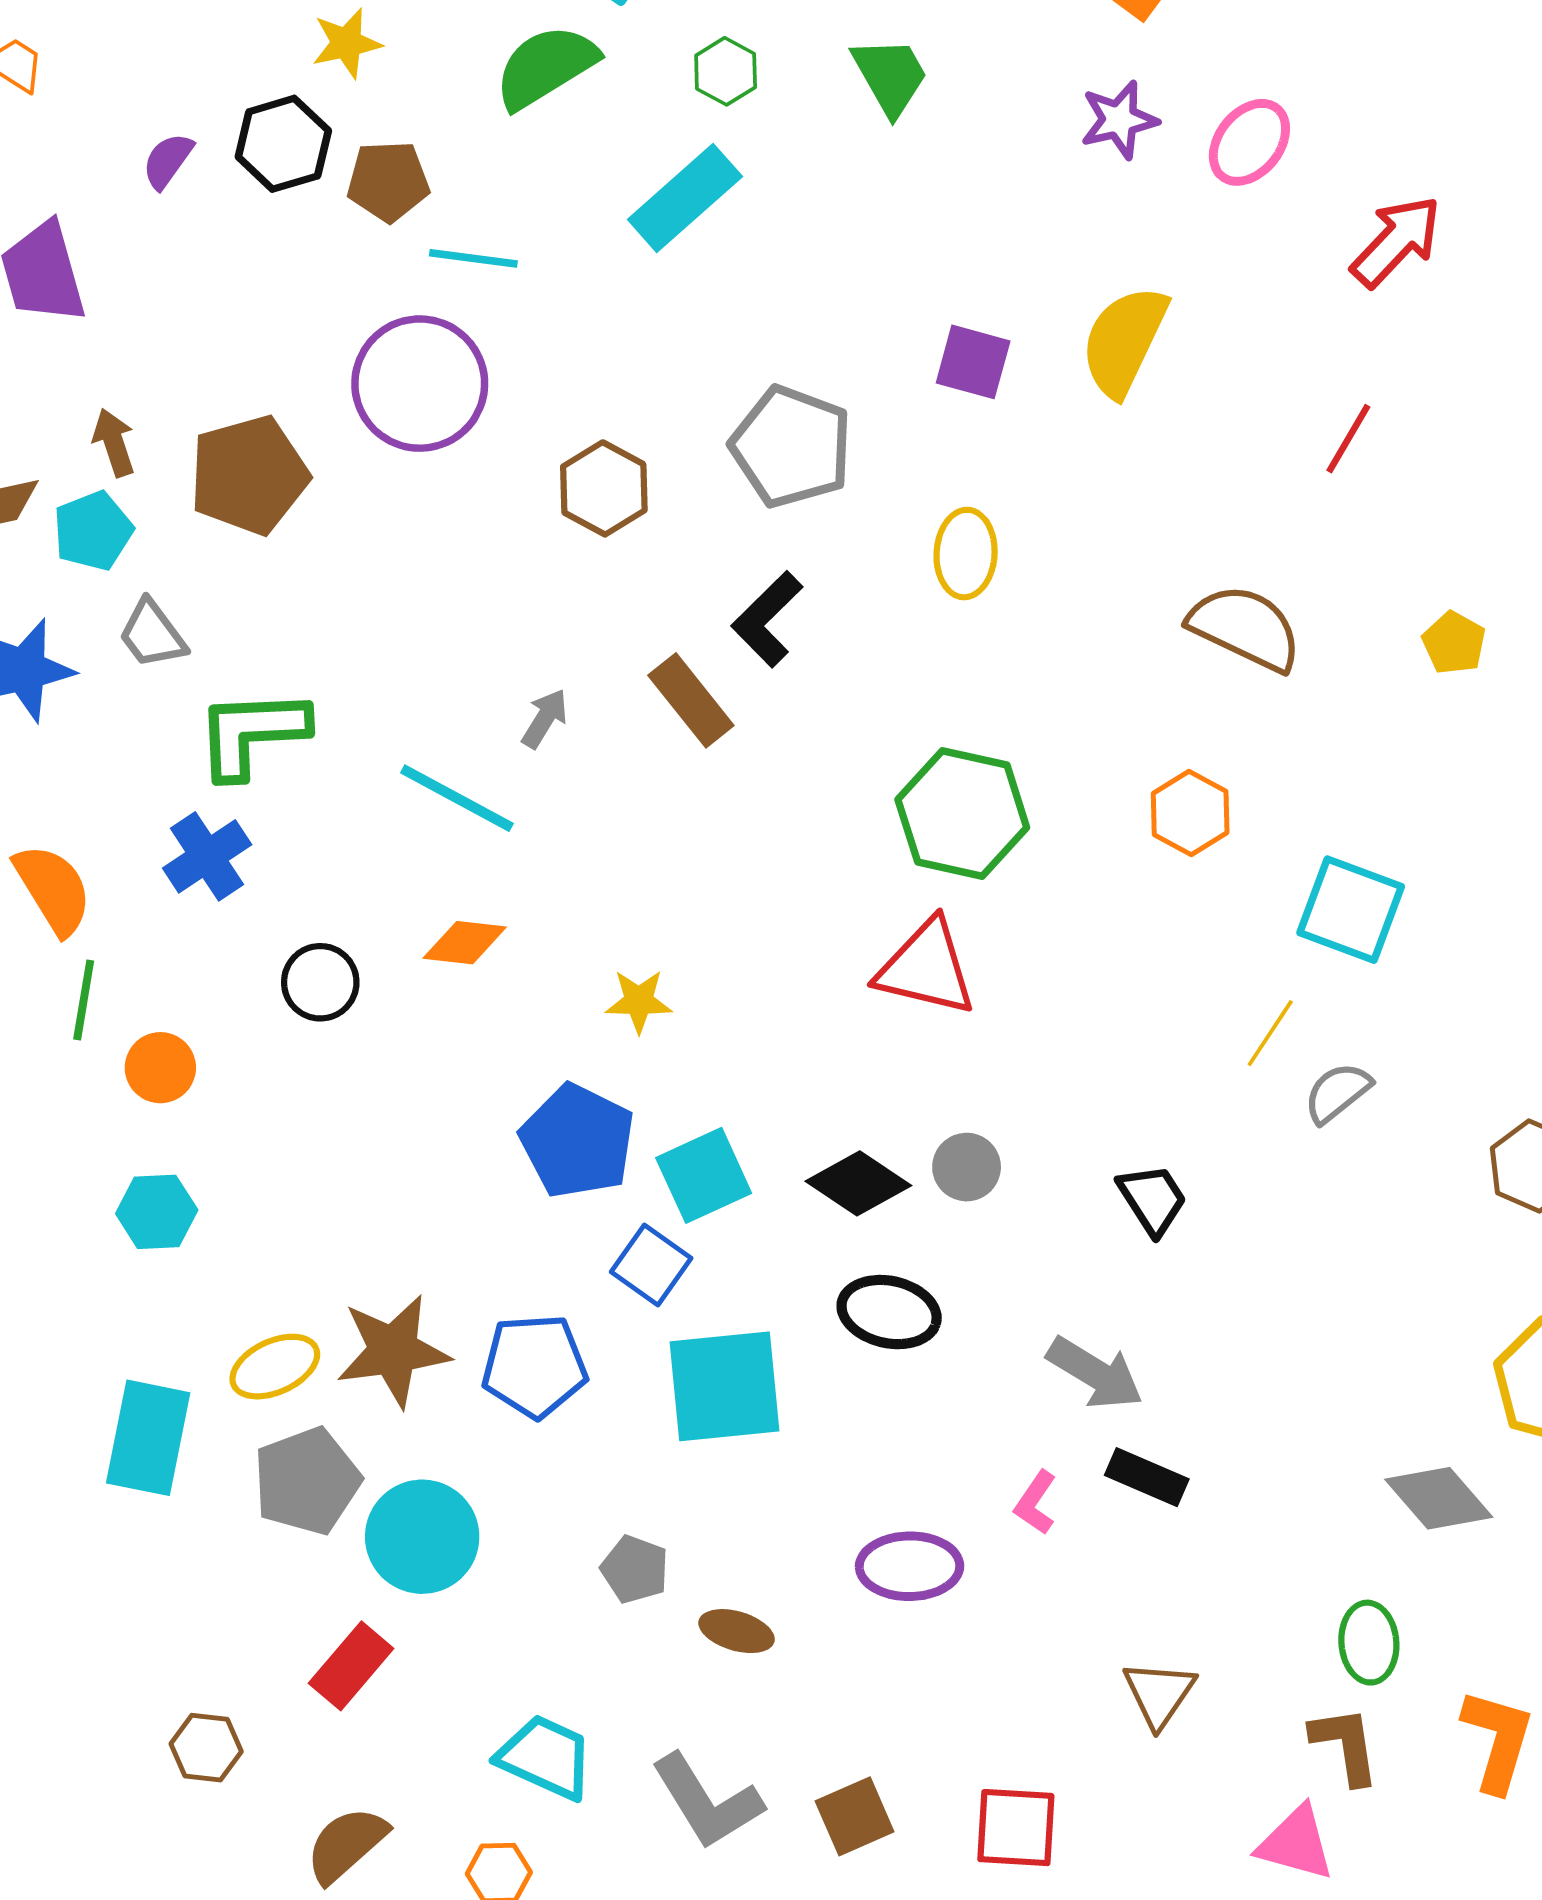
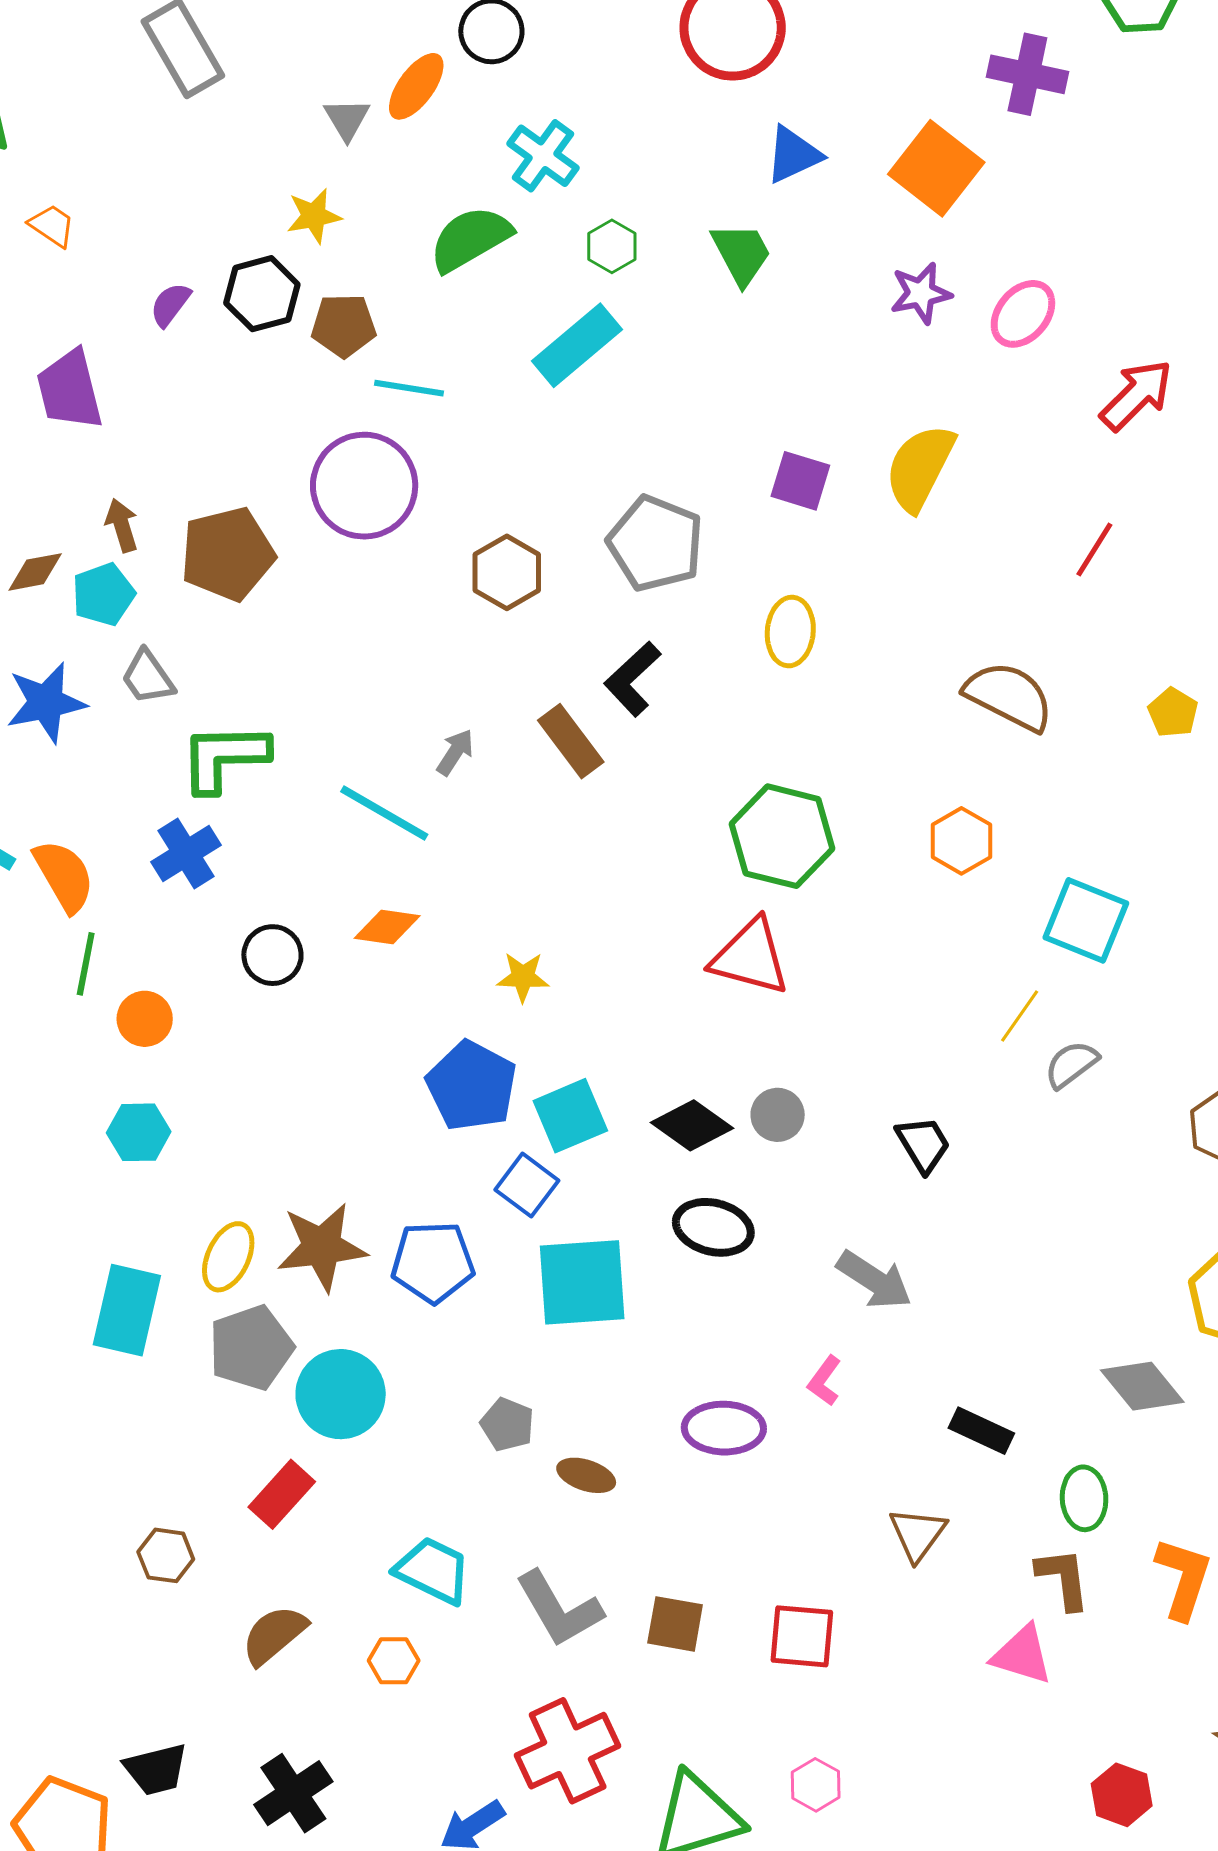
yellow ellipse: (275, 1367) -> (228, 1257), turned -42
black rectangle: (1147, 1477) -> (981, 1431), moved
brown square: (855, 1816) -> (675, 1624), turned 32

